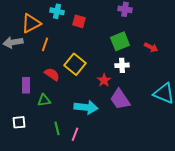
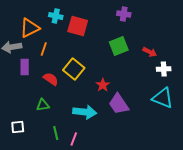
red square: (79, 21) -> (78, 26), size x1.5
white cross: (122, 65) -> (164, 69), moved
purple rectangle: (26, 85) -> (25, 67), moved

